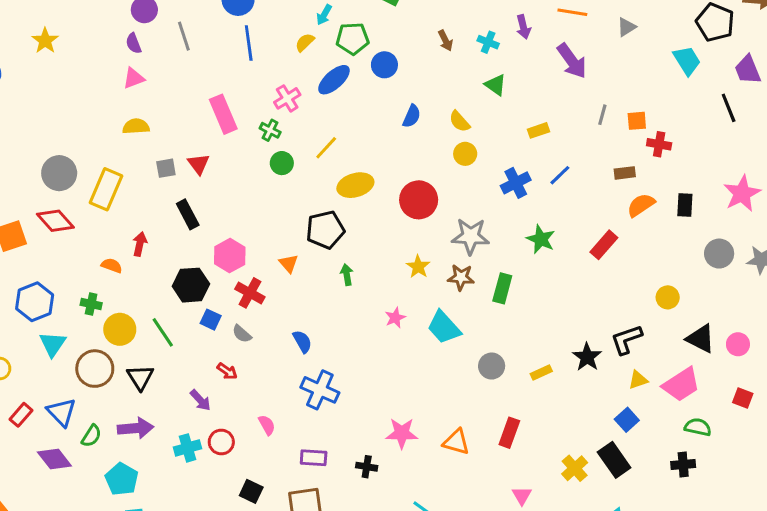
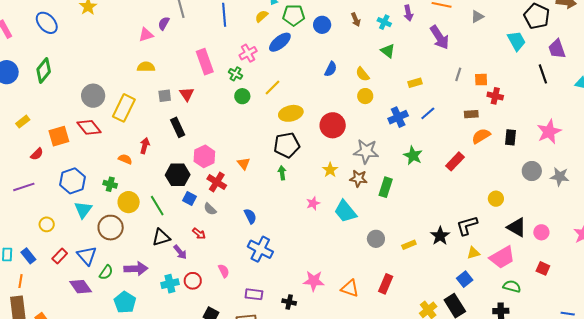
purple semicircle: (134, 43) -> (164, 23), moved, turned 48
blue circle: (384, 65) -> (322, 25), moved
black pentagon: (325, 230) -> (287, 145), moved
black triangle: (140, 377) -> (161, 237), moved, turned 42

